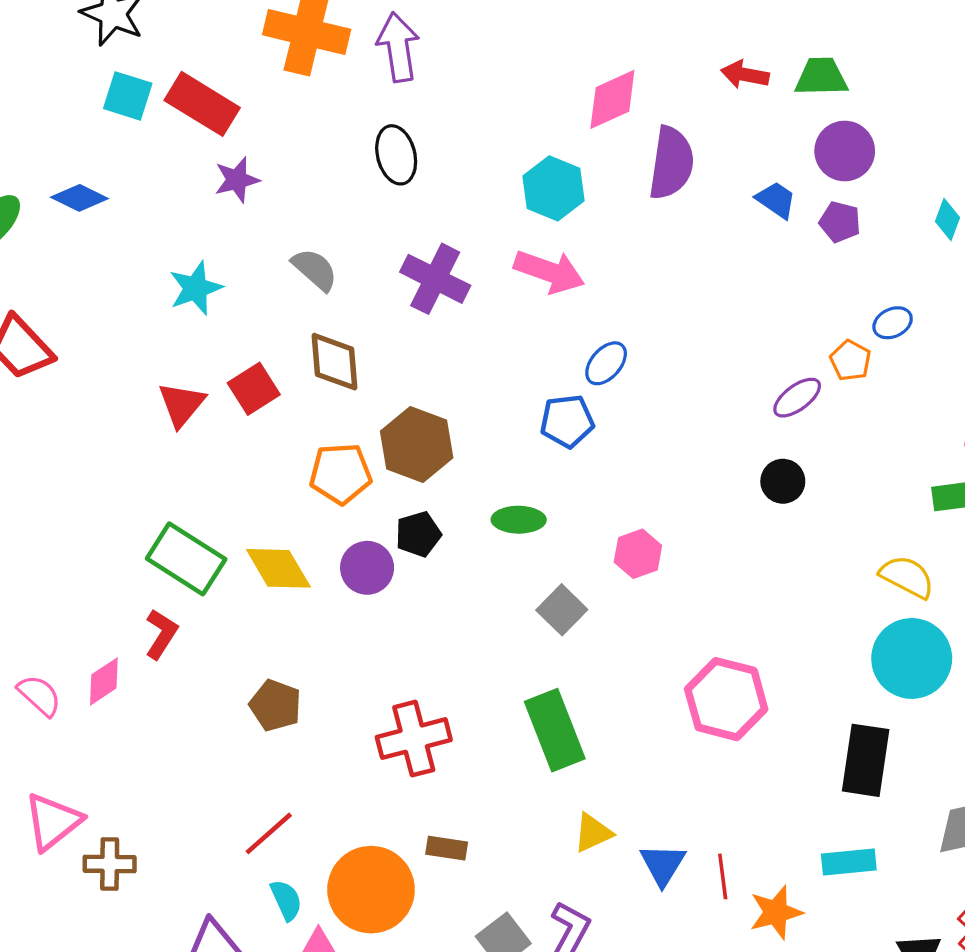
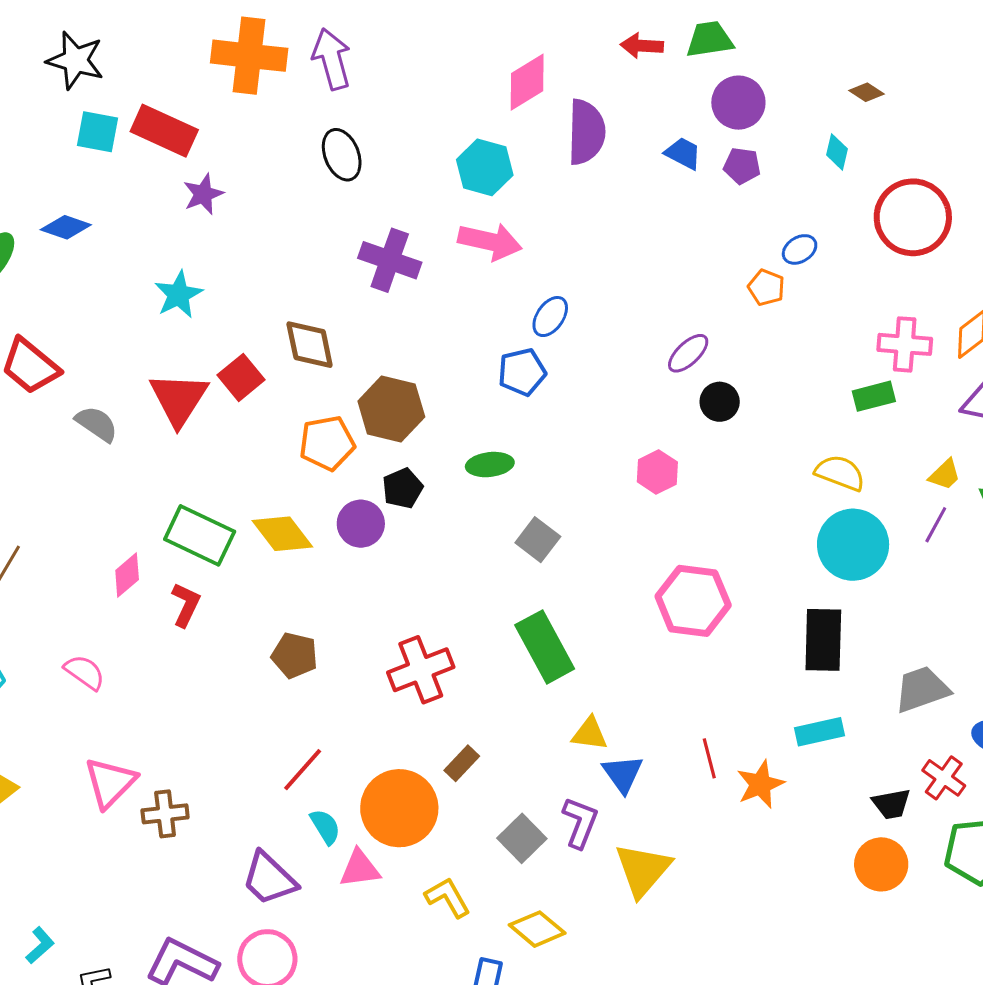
gray semicircle: (315, 269) -> (97, 424), moved
purple ellipse: (797, 398) -> (688, 353), moved
red triangle: (182, 404) -> (179, 399), size x1.4
pink hexagon: (638, 554) -> (657, 472), moved
pink diamond: (104, 681) -> (127, 575), moved
yellow triangle: (593, 833) -> (590, 734), turned 39
brown rectangle: (447, 848) -> (462, 763), turned -48
blue triangle: (663, 865) -> (623, 774), moved

